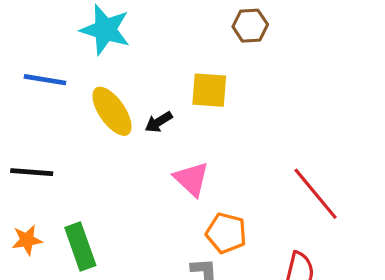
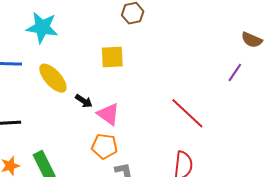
black arrow: (159, 122) -> (84, 101), moved, turned -108
orange pentagon: (226, 233) -> (104, 146), moved

